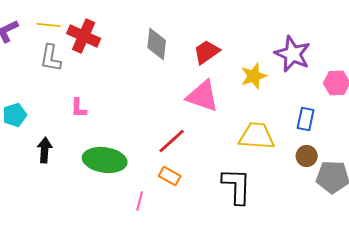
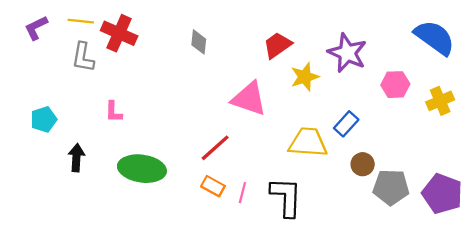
gray diamond: (157, 44) -> (199, 42), size x0.7
red trapezoid: (207, 52) -> (277, 45), moved
blue rectangle: (306, 119) -> (346, 124), moved, turned 30
pink line: (140, 201) -> (242, 193), moved

